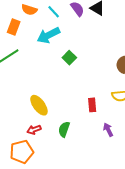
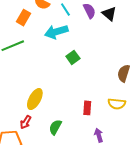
yellow ellipse: (39, 105) -> (35, 99), turned 55
red arrow: (34, 130) -> (26, 122), turned -48

